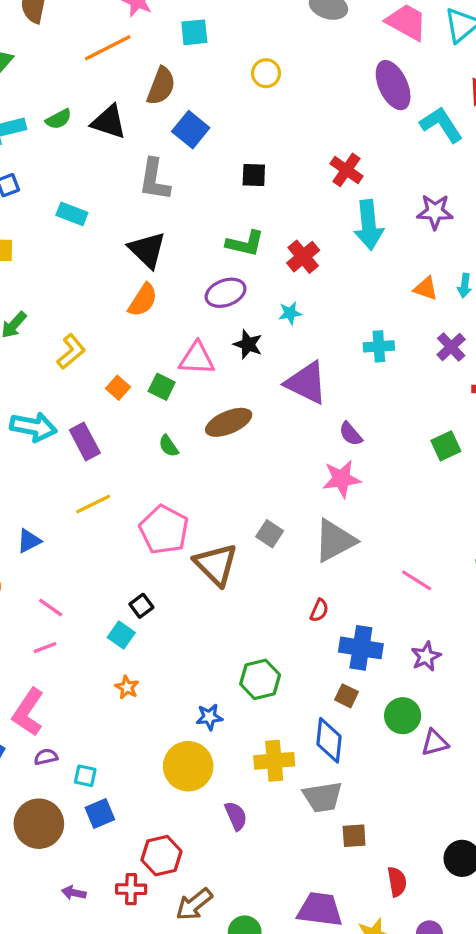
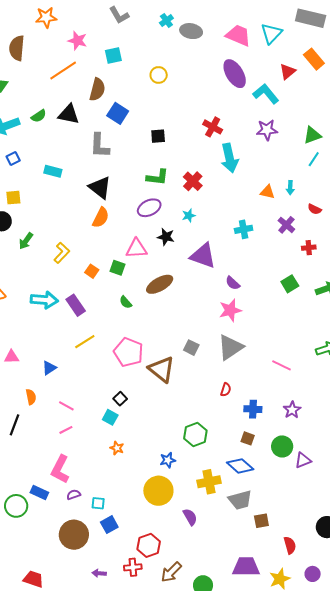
purple star: (435, 212) -> (267, 130), moved
blue cross: (361, 648) -> (253, 409), size x0.7
blue diamond: (329, 740) -> (240, 466), turned -48

